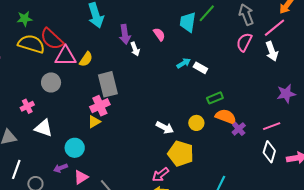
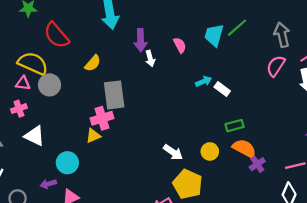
yellow semicircle: (31, 44) -> (33, 63), moved
pink triangle: (65, 56) -> (23, 83), moved, size x0.6

